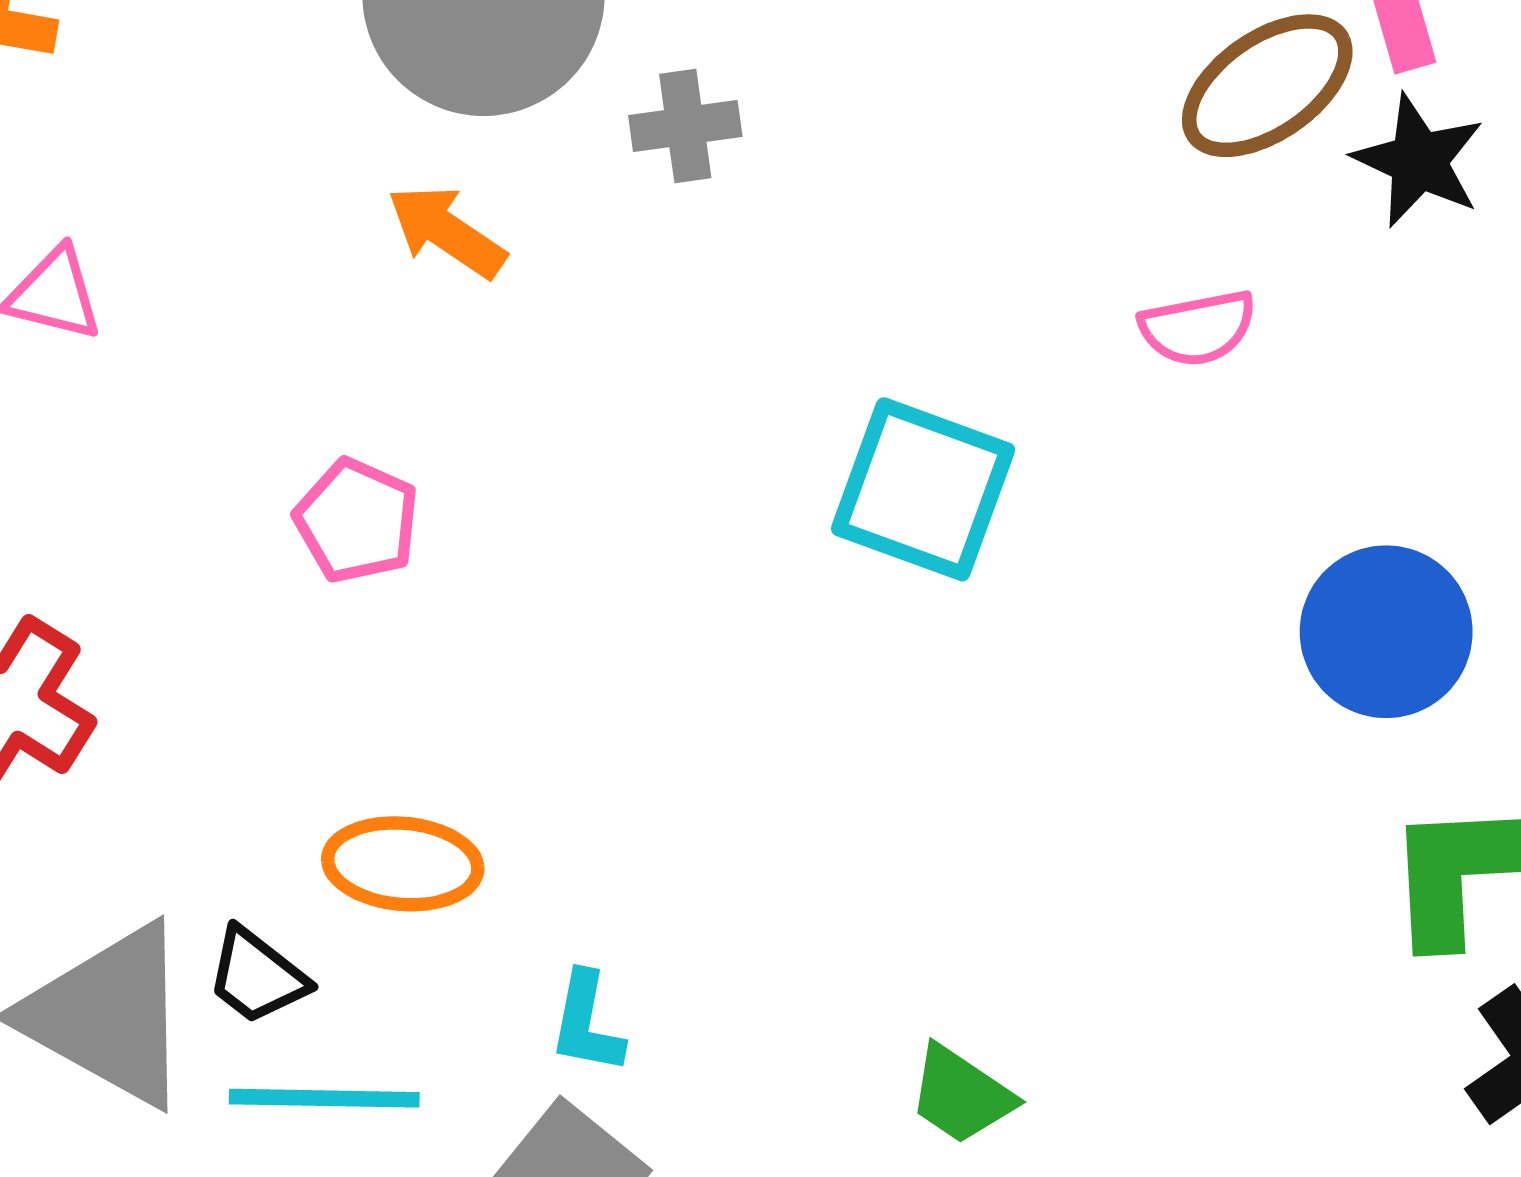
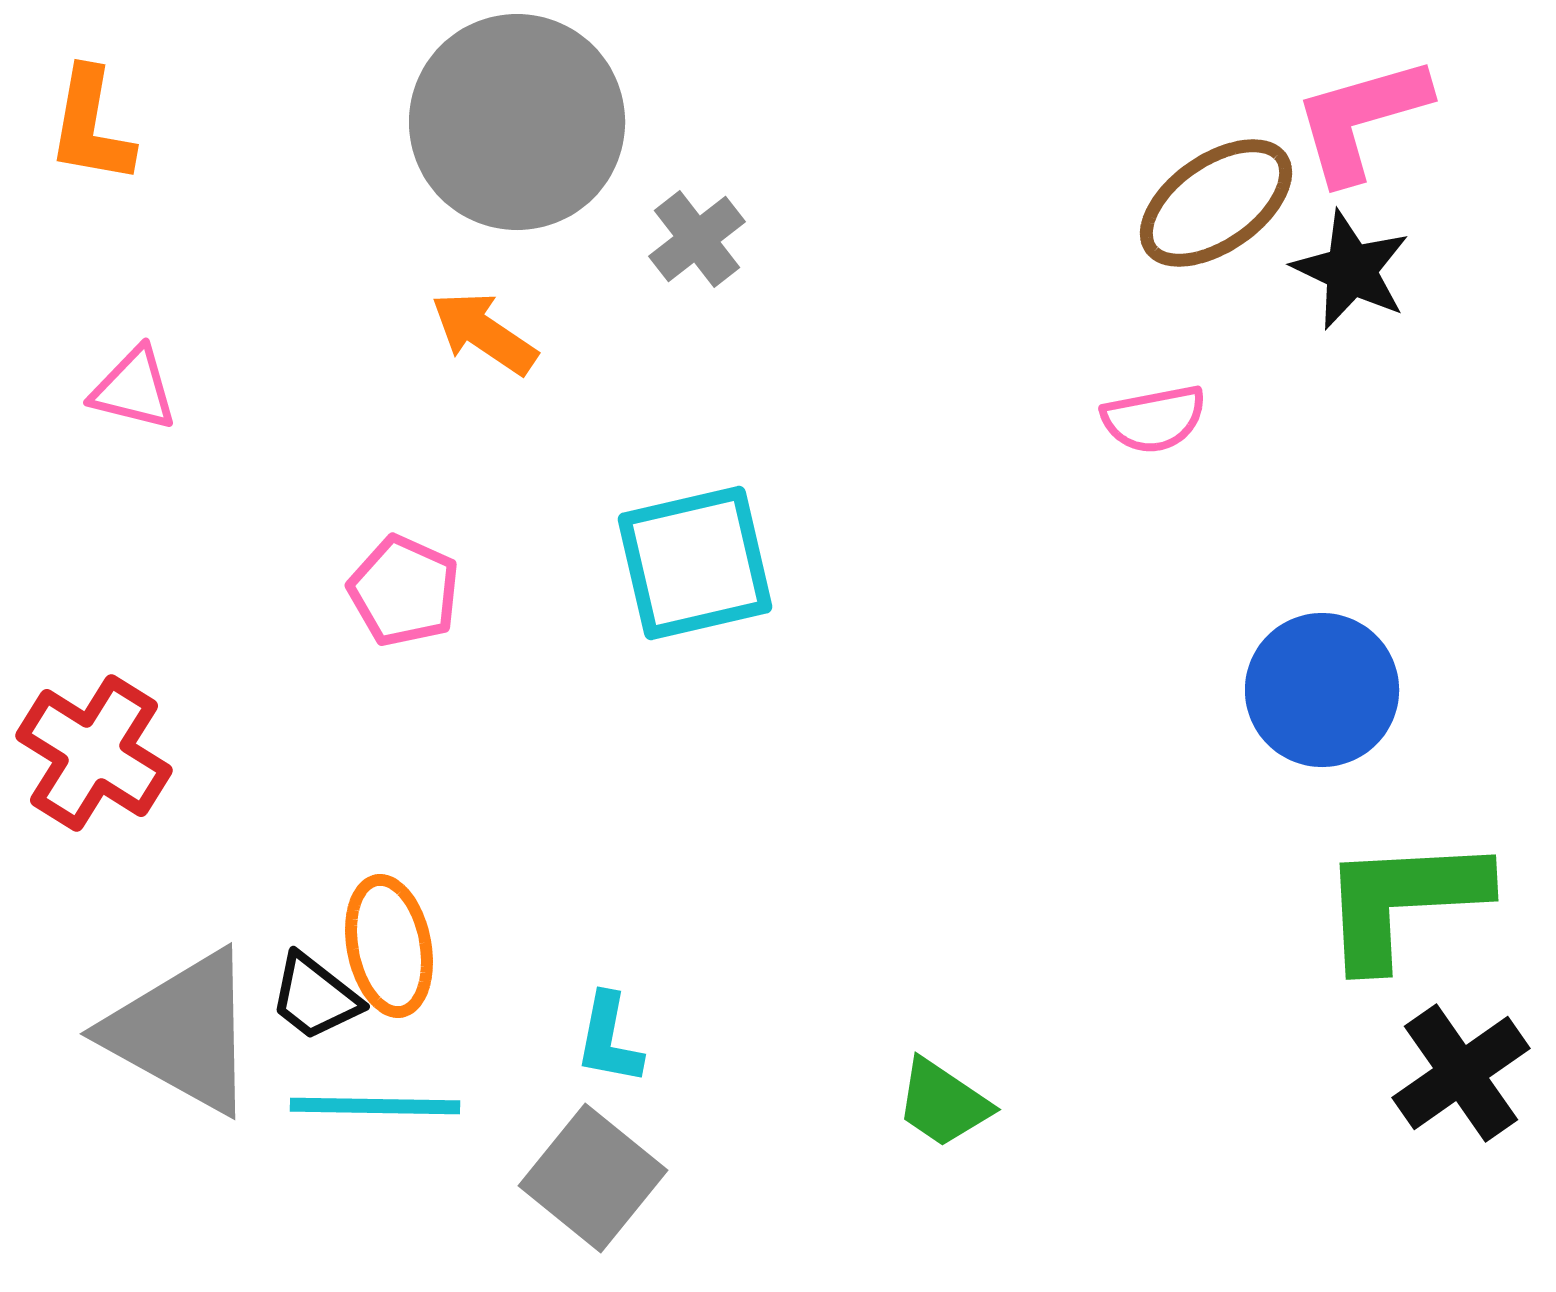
gray cross: (685, 126) -> (697, 239), turned -30
cyan square: (923, 489) -> (695, 563), moved, turned -33
orange ellipse: (403, 864) -> (389, 946), moved, turned 74

